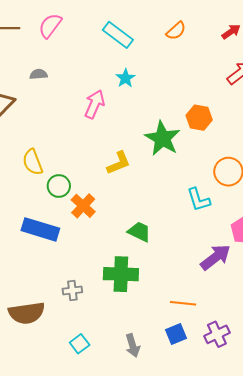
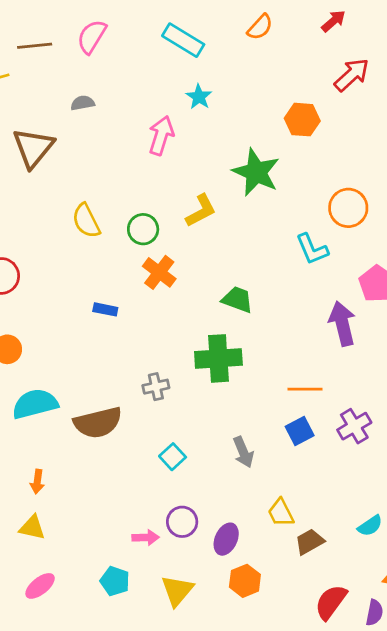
orange hexagon: (199, 118) -> (302, 120), moved
green circle: (59, 186) -> (143, 229), moved
blue rectangle: (40, 229) -> (105, 309), size x0.5
purple arrow: (216, 257) -> (342, 324), turned -60

